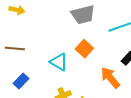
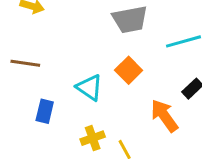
blue rectangle: (21, 81) -> (45, 111), moved, turned -35

